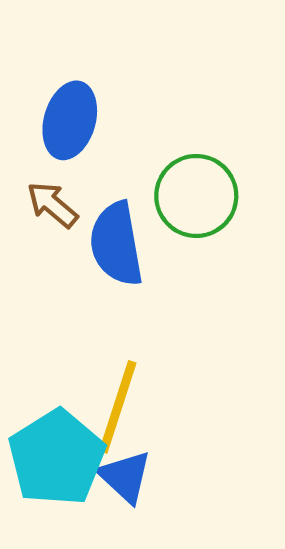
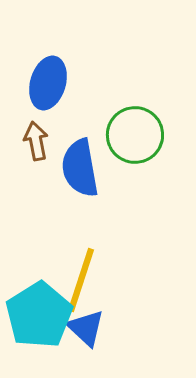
brown arrow: (52, 205) -> (36, 141), turned 39

